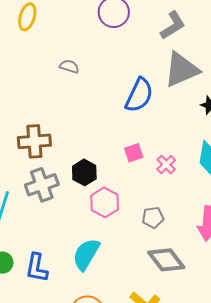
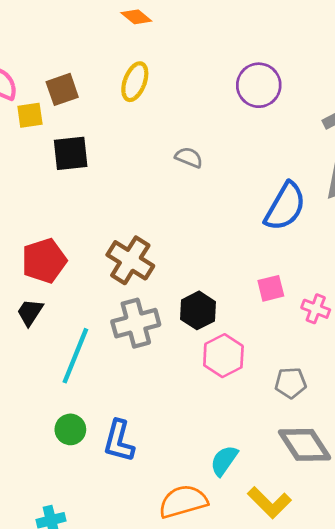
brown cross: (34, 141) -> (130, 260), turned 32
pink cross: (166, 165) -> (316, 309), turned -30
cyan semicircle: (86, 254) -> (224, 461), moved, size x0.7

